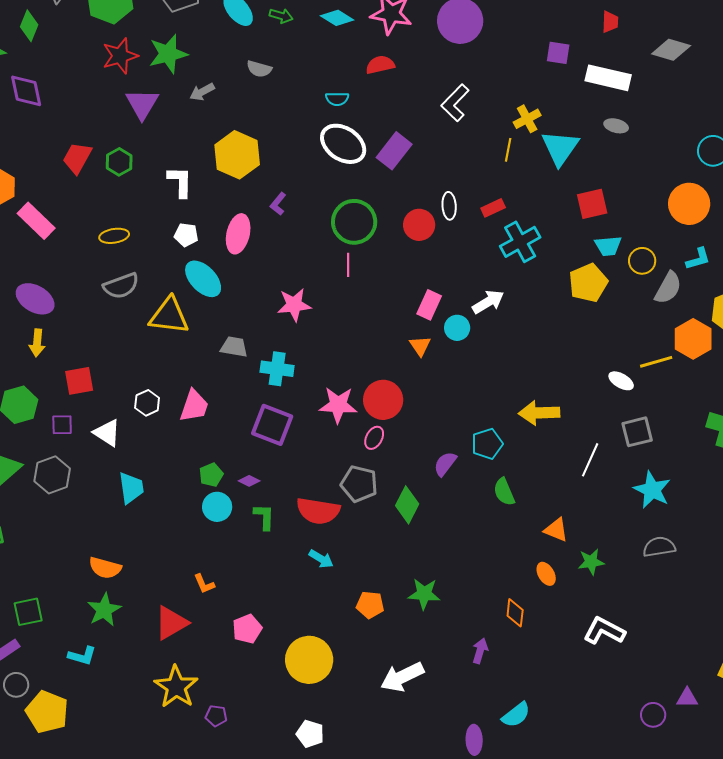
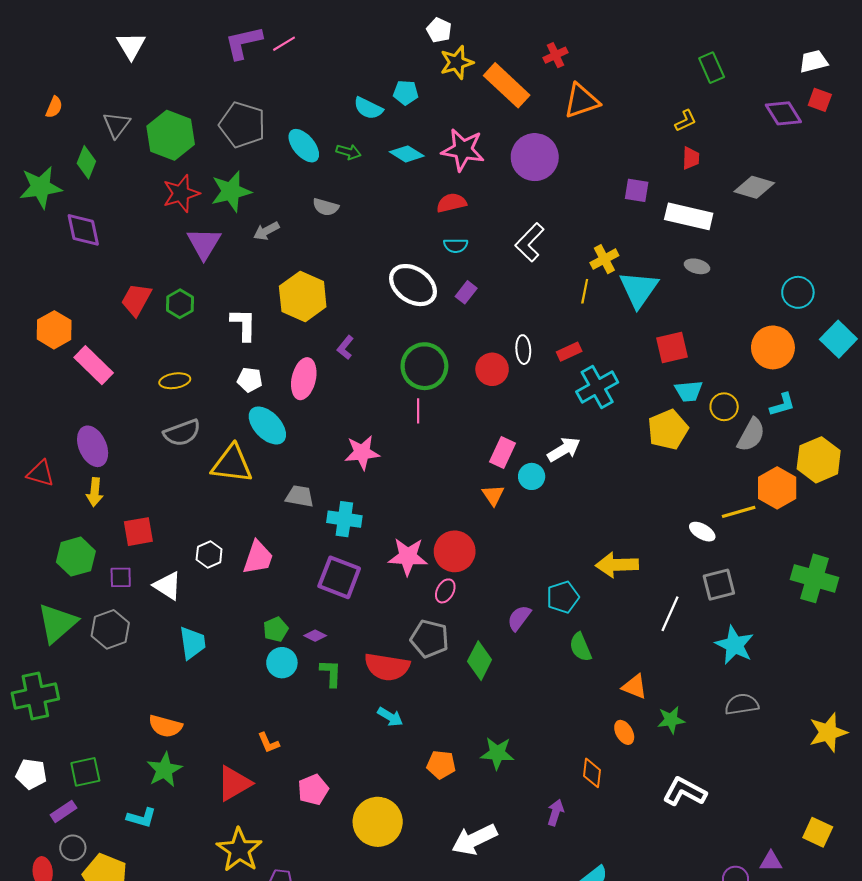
cyan semicircle: (337, 99) -> (456, 246), moved
purple rectangle: (394, 151) -> (466, 292), size x0.6
purple ellipse: (35, 299) -> (93, 446), turned 36

